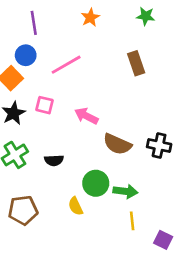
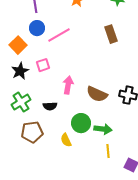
blue circle: (26, 55) -> (37, 28), moved
pink square: (45, 105) -> (43, 65), turned -32
pink arrow: (86, 116) -> (68, 85), moved, turned 72
brown pentagon: (23, 210) -> (32, 132), moved

